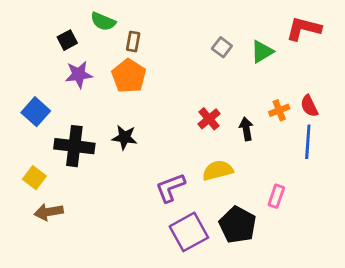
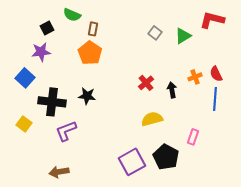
purple star: (79, 74) -> (41, 52), moved
purple L-shape: (170, 188) -> (66, 131), moved
brown arrow: (49, 212) -> (59, 172), moved

